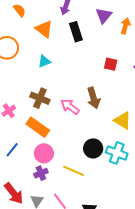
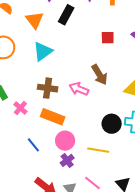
orange triangle: (44, 29) -> (35, 20), turned 30
black rectangle: (76, 32) -> (66, 15), turned 60
cyan triangle: (44, 61) -> (43, 51), size x1.5
blue line: (12, 150) -> (33, 145), turned -63

